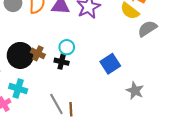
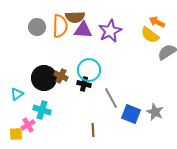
cyan circle: (67, 47) -> (89, 70), size x1.5
blue square: (110, 64) -> (131, 114), moved, turned -36
gray line: (56, 104) -> (111, 98), moved

